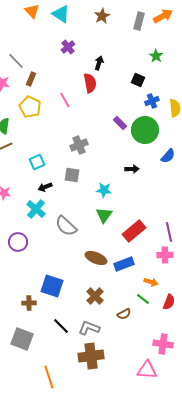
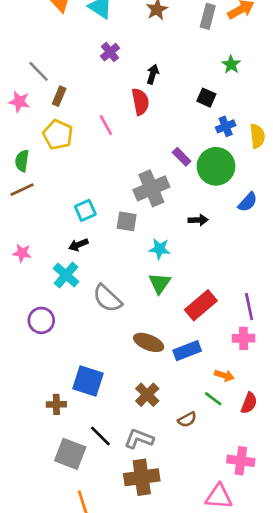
gray cross: (79, 145) -> (151, 188), moved, size x1.4
cyan square: (37, 162) -> (85, 210), moved
gray square: (72, 175) -> (127, 221), moved
gray square: (22, 339) -> (70, 454), moved

